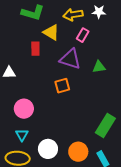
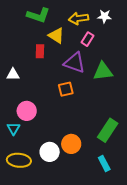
green triangle: (99, 67) -> (103, 71), size x1.5
cyan triangle: (22, 135) -> (13, 129), moved
orange circle: (78, 152) -> (71, 144), moved

